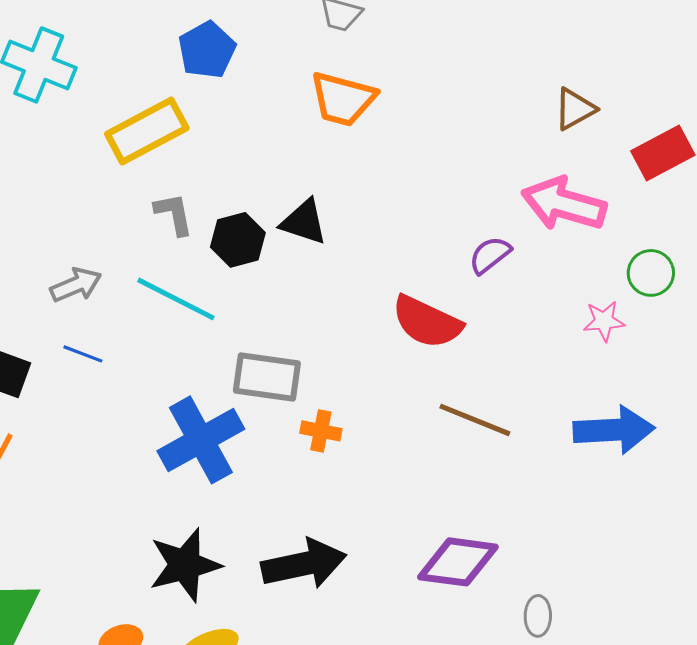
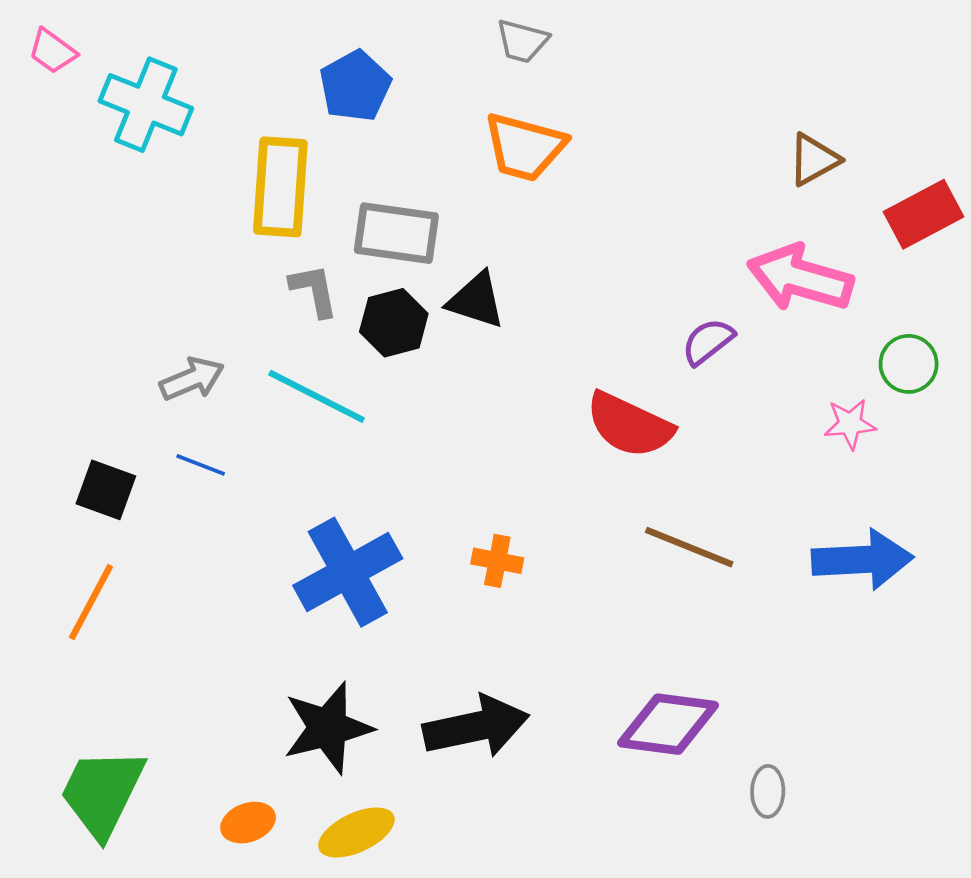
yellow rectangle: (147, 131) -> (280, 187), turned -58
gray rectangle: (267, 377) -> (396, 233), moved

